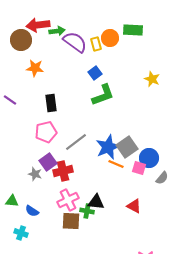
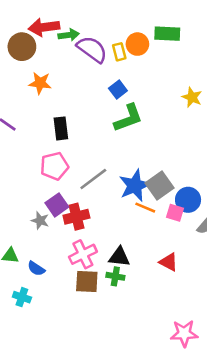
green cross: (87, 211) -> (115, 276), moved

